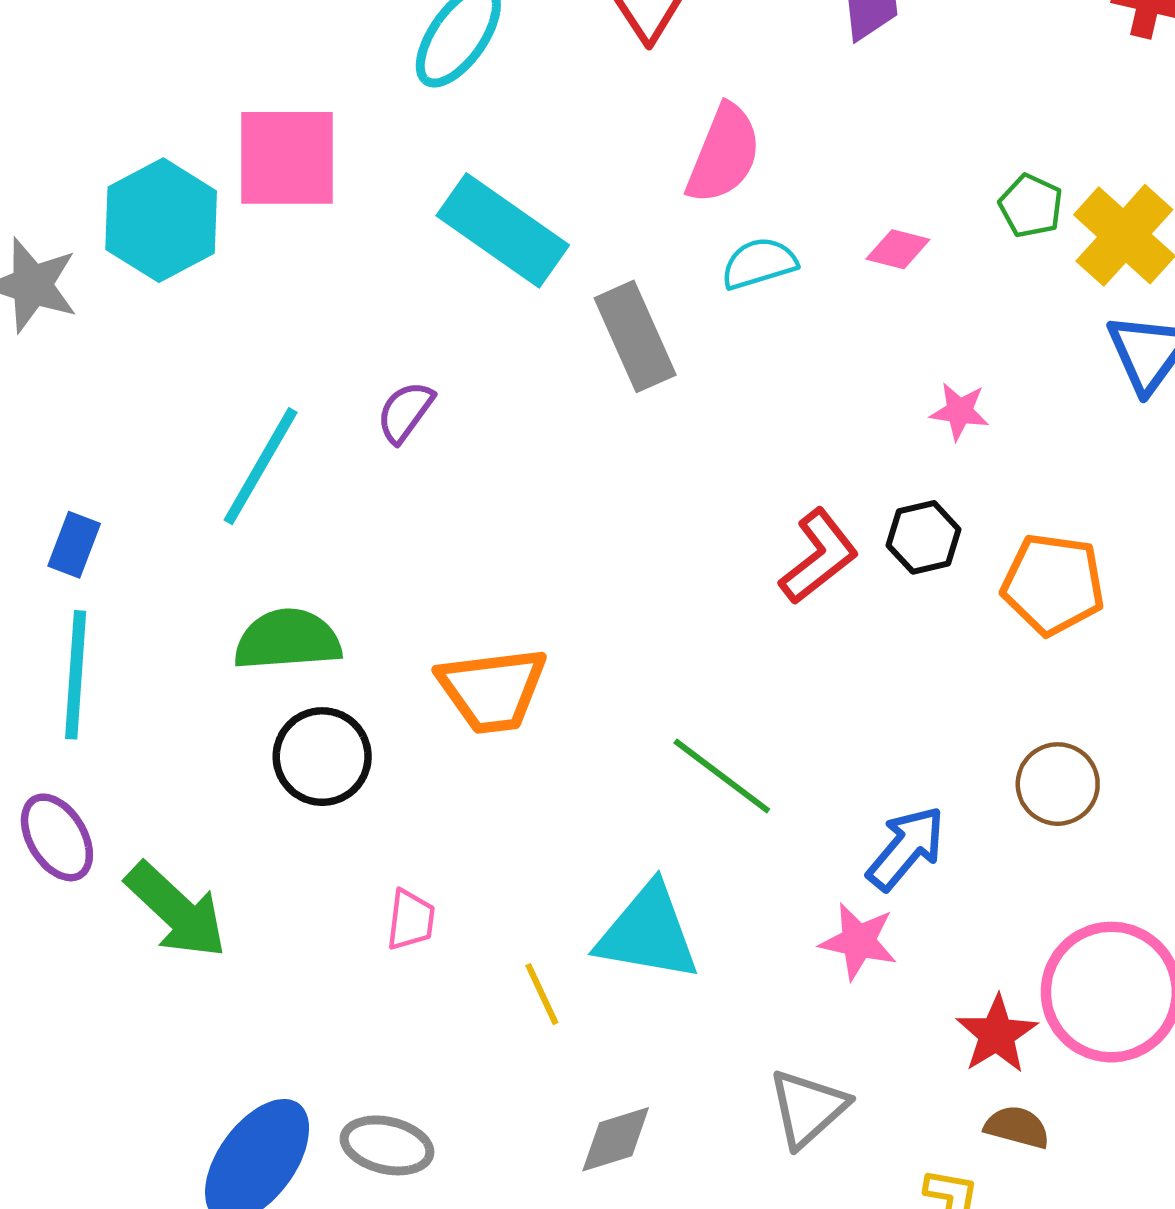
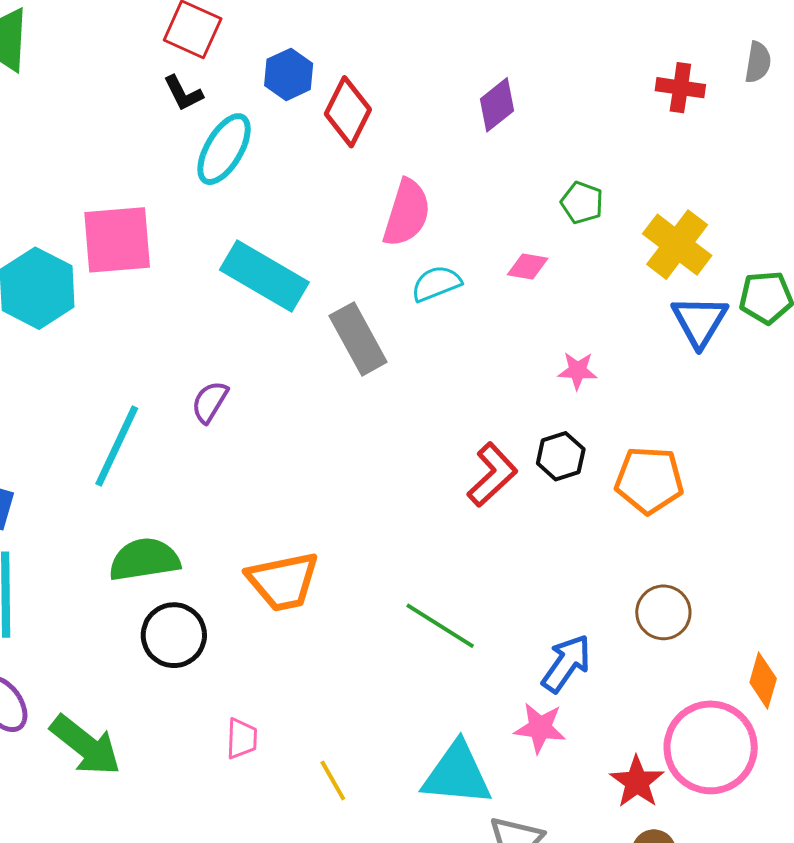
green pentagon: (1031, 206) -> (582, 203), moved
cyan triangle: (648, 933) -> (457, 774), moved

